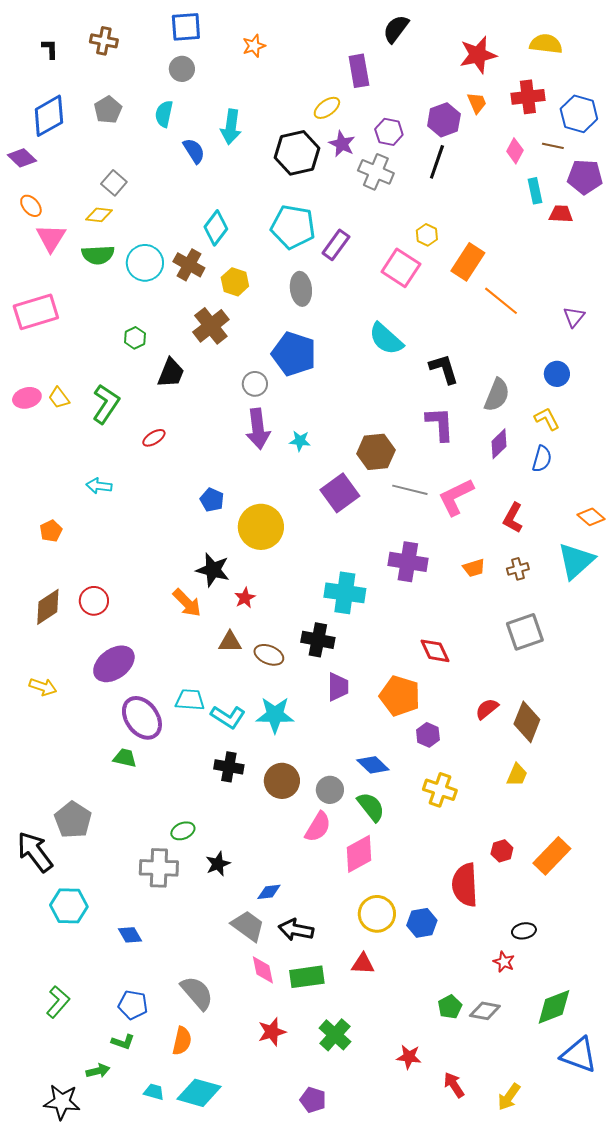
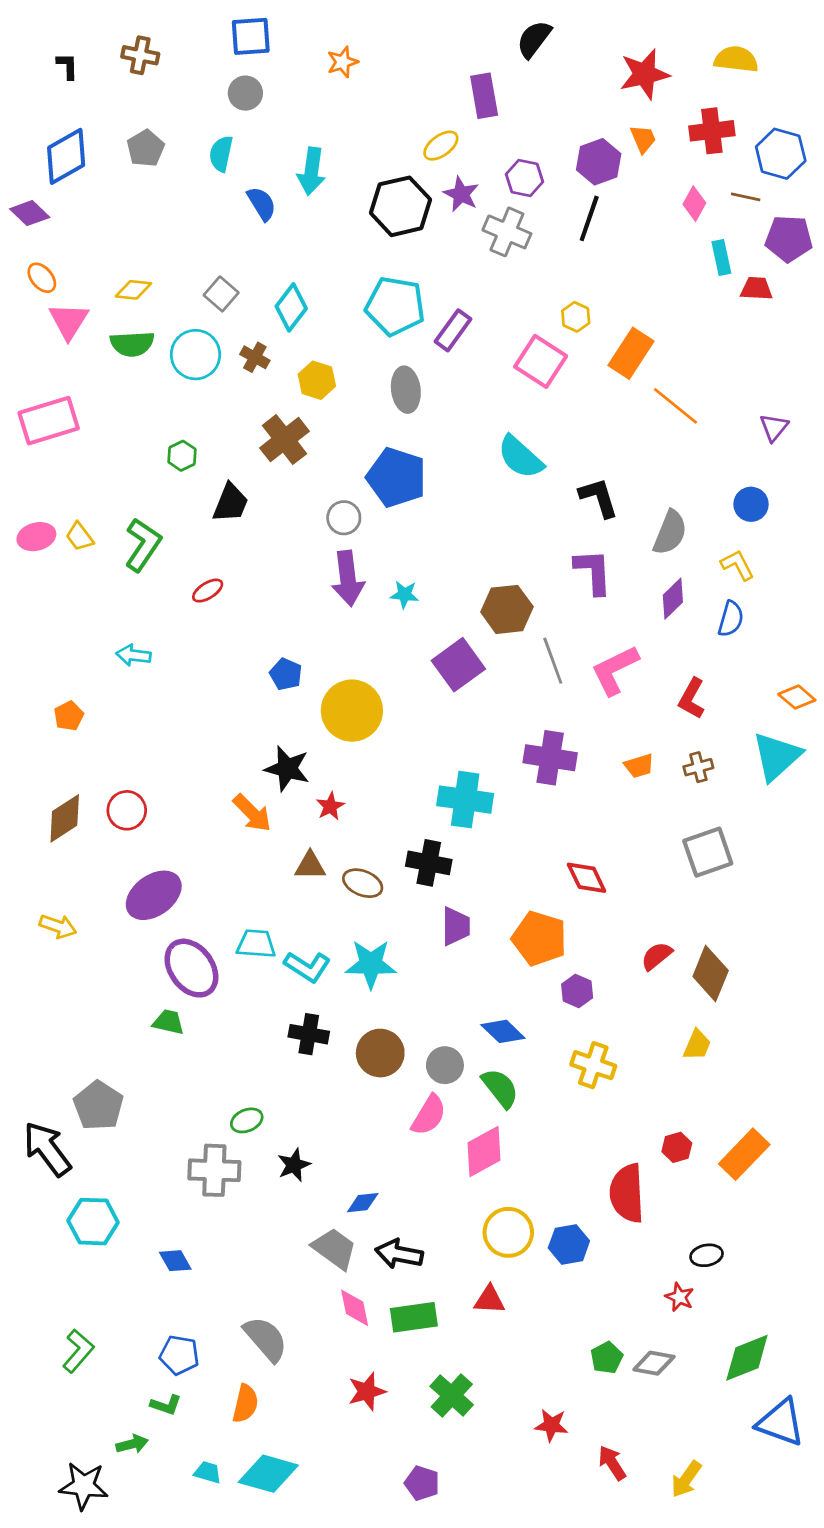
gray square: (114, 183) -> (221, 294), moved
brown cross: (189, 265) -> (255, 357), size x0.7
gray line: (410, 490) -> (553, 661), turned 56

